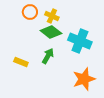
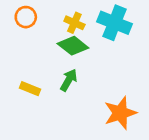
orange circle: (30, 12) -> (26, 17), moved
cyan cross: (80, 41) -> (114, 23), moved

